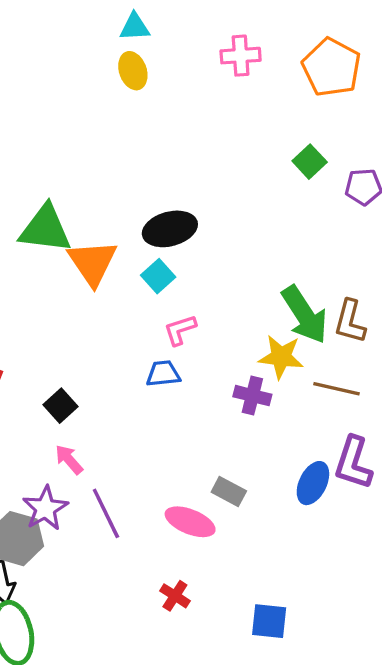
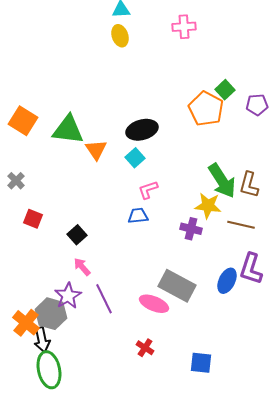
orange pentagon: (331, 67) -> (206, 109), moved
orange triangle: (92, 263) -> (96, 150), size x0.7
gray rectangle: (229, 491) -> (177, 286), size x1.8

